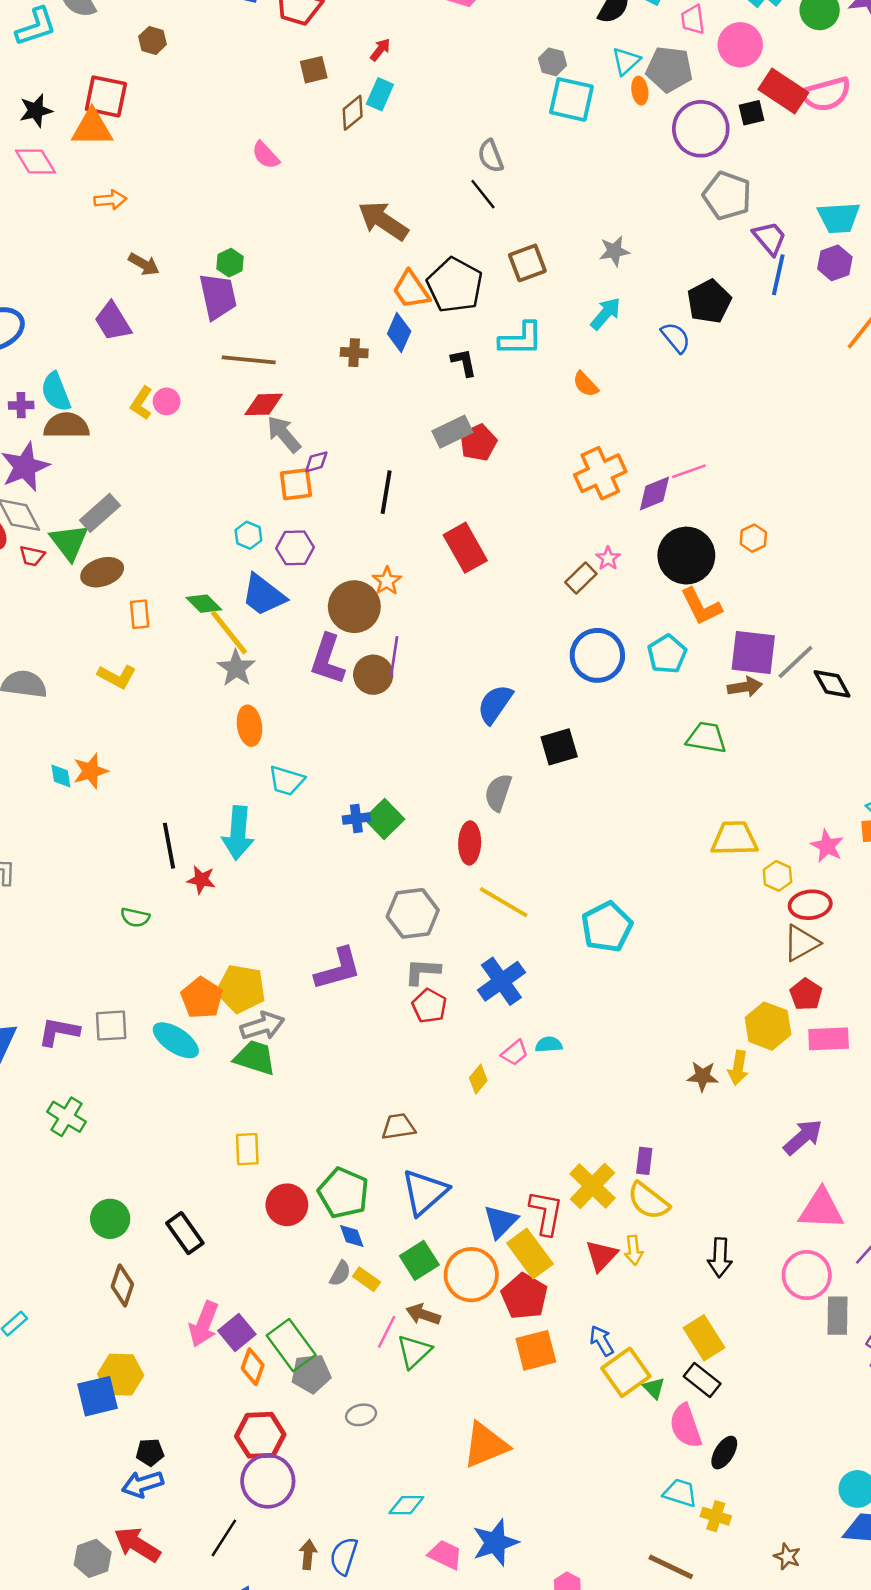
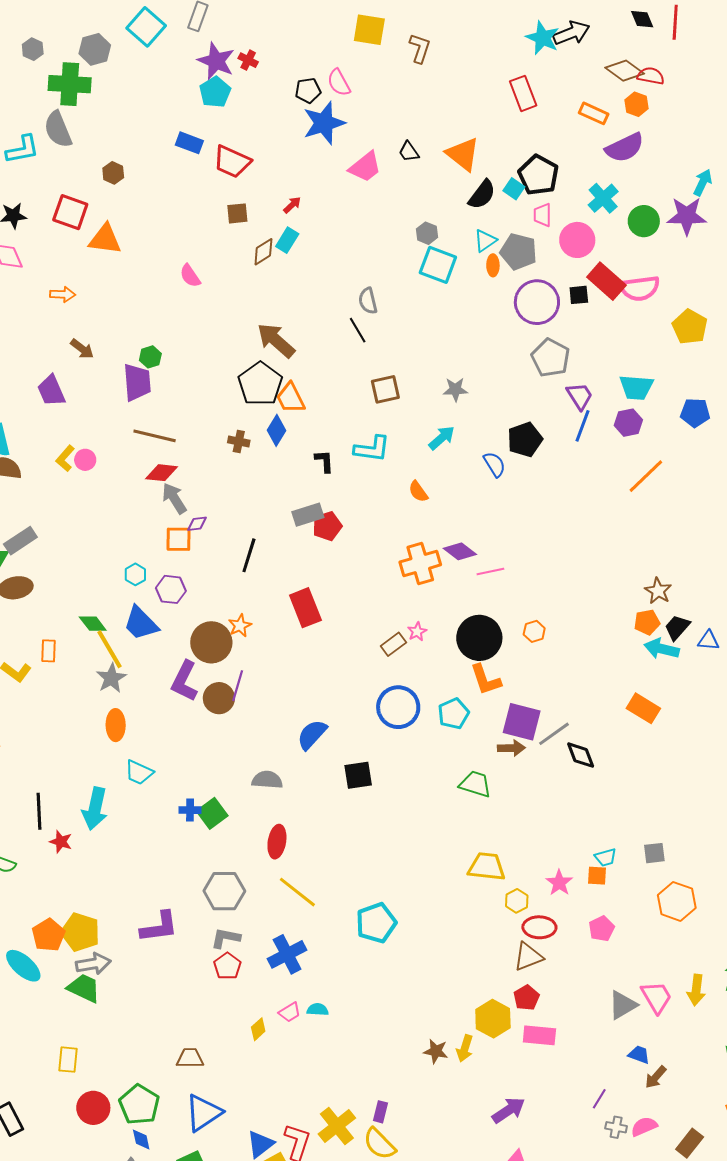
orange triangle: (92, 128) -> (105, 239), moved
black pentagon: (455, 285) -> (260, 384), moved
purple diamond: (654, 493) -> (460, 551), moved, turned 52
orange rectangle: (140, 614) -> (49, 651), moved
gray semicircle: (498, 792) -> (267, 780), moved, turned 68

